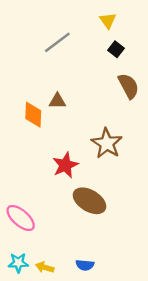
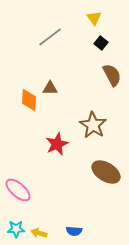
brown ellipse: (89, 201) -> (106, 172), moved

